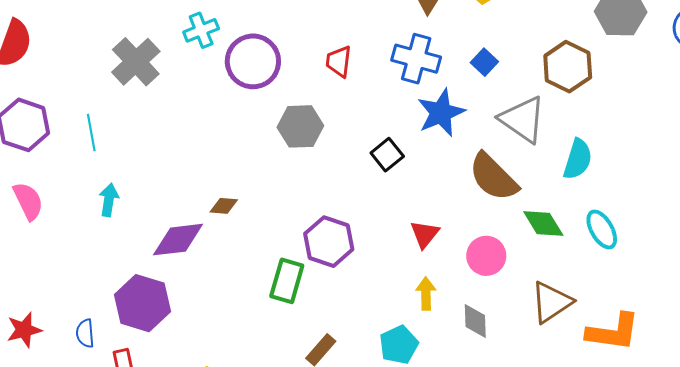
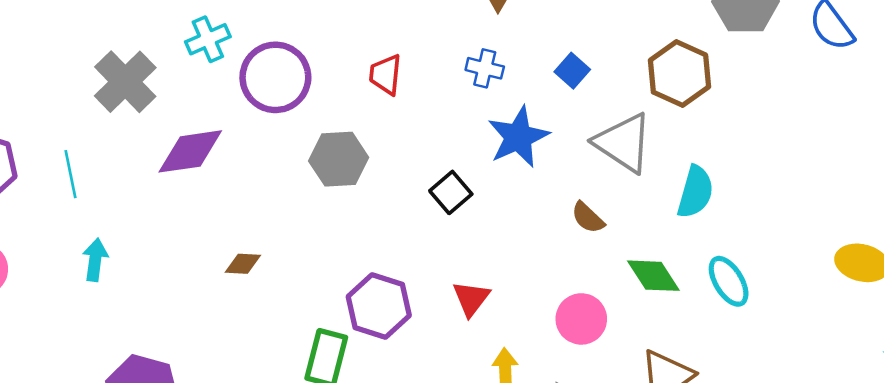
blue cross: (416, 59) -> (485, 68), size x0.6
brown semicircle: (493, 177) -> (588, 218), size x0.5
red triangle: (425, 234) -> (471, 298), moved
purple diamond: (178, 240) -> (190, 151), moved

